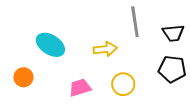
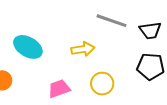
gray line: (135, 22) -> (111, 21), turned -60

